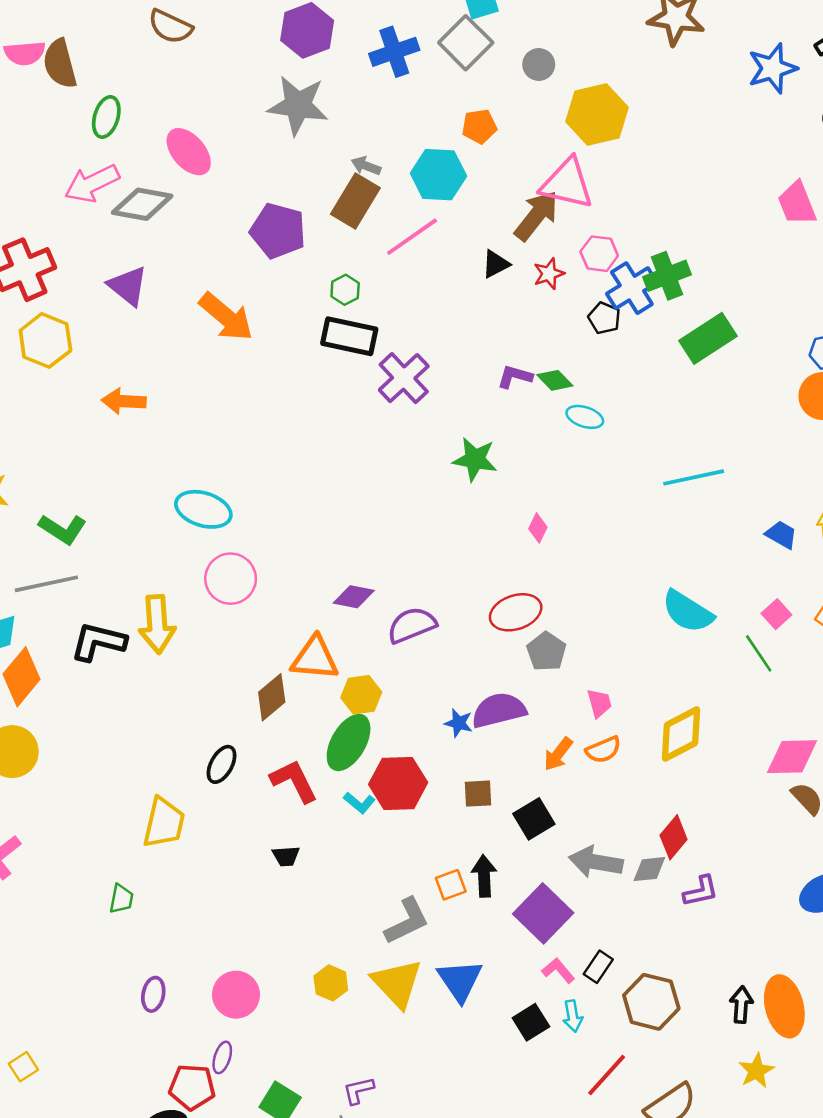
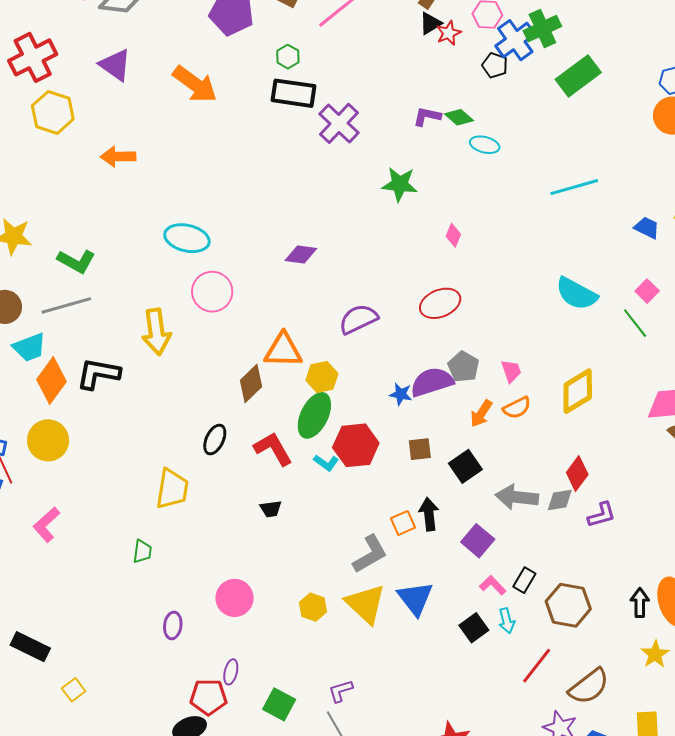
black triangle: (496, 264) -> (430, 23), moved
purple diamond: (354, 597) -> (301, 255), moved
black L-shape: (98, 642) -> (98, 374), moved
gray pentagon: (546, 652) -> (463, 367), moved
purple square: (543, 913) -> (478, 541), size x0.7
pink circle: (236, 995) -> (235, 598), moved

